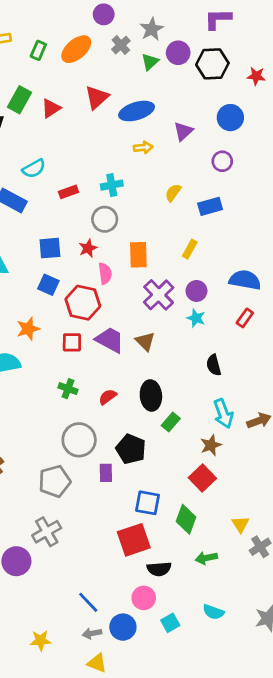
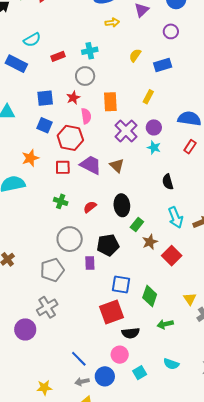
brown star: (211, 445) -> (150, 242), moved
black pentagon: (131, 449) -> (108, 245), turned -30
red square: (202, 478) -> (172, 256), moved

